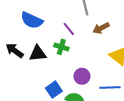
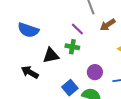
blue semicircle: (32, 20) -> (28, 30), moved
black arrow: (15, 51) -> (30, 72), moved

